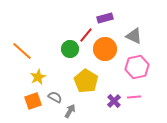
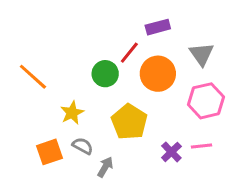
gray triangle: (134, 36) -> (201, 54), turned 30
yellow star: (38, 77) -> (72, 113), moved

